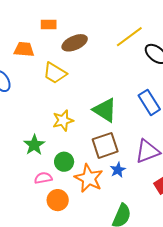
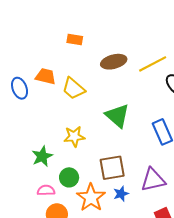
brown ellipse: (75, 43) -> (114, 62), moved
orange trapezoid: (24, 49) -> (46, 76), moved
green triangle: (105, 110) -> (117, 116), moved

